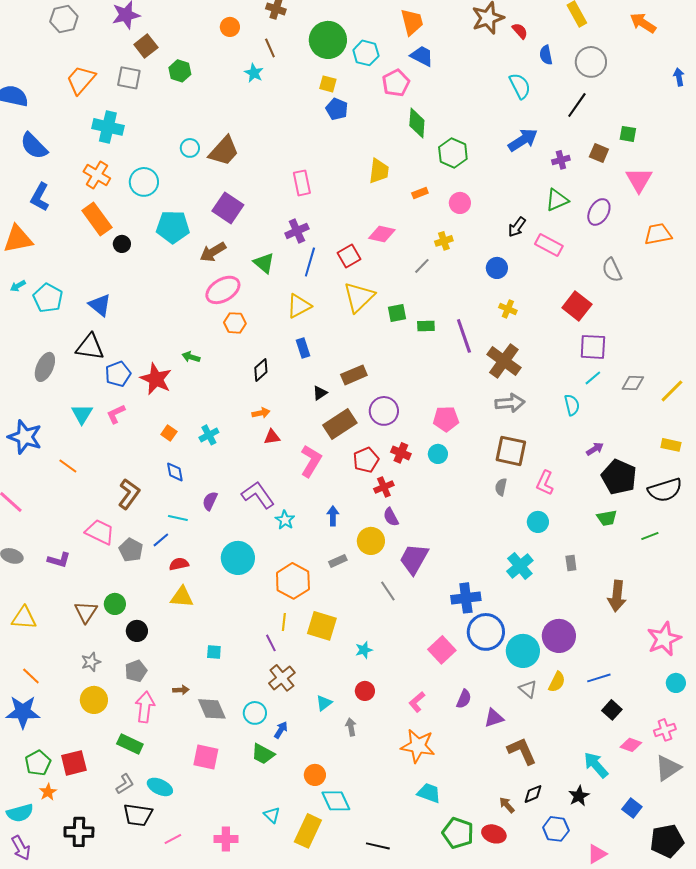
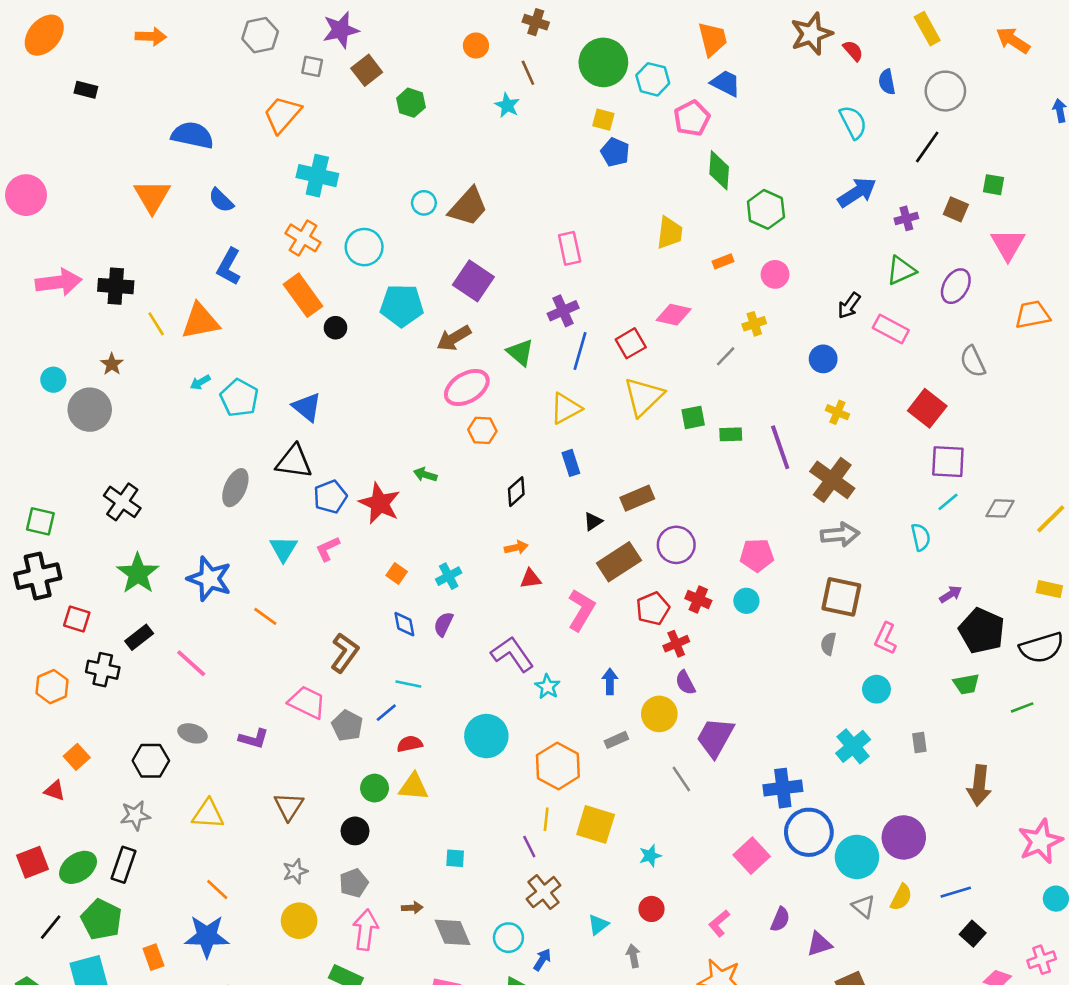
gray square: (129, 78) -> (312, 66), moved, size x0.7
blue semicircle: (34, 146) -> (221, 200), size x0.7
purple semicircle: (210, 501) -> (443, 624), moved
green circle: (115, 604) -> (375, 788), moved

